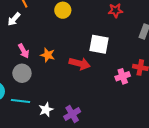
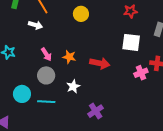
white arrow: (14, 19) -> (36, 25), turned -112
white square: (99, 44) -> (131, 42), moved
white star: (46, 110) -> (73, 86), moved

